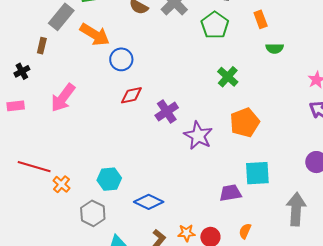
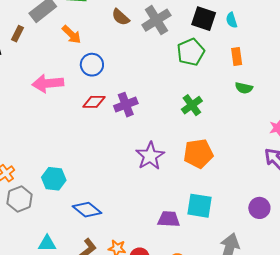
orange arrow: (95, 35) -> (72, 35), size x0.7
pink arrow: (63, 98) -> (48, 83), moved, turned 36
purple cross: (167, 112) -> (126, 105), moved
gray hexagon: (93, 213) -> (20, 199), moved

